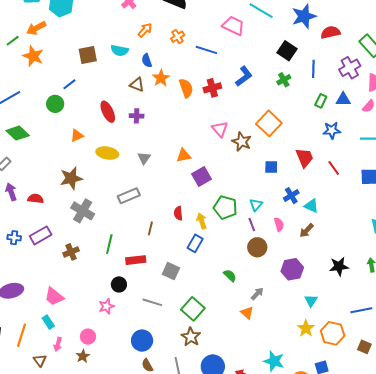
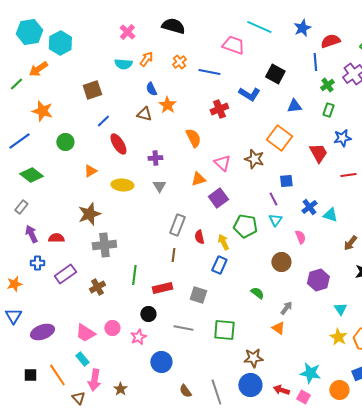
blue star: (304, 16) -> (302, 28), size x0.7
cyan semicircle: (120, 50) -> (123, 64), moved
black square: (287, 51) -> (275, 74), moved
orange star: (33, 56) -> (42, 111), moved
blue line: (313, 69) -> (315, 62), moved
blue L-shape: (244, 76) -> (249, 94), turned 75
green cross: (284, 80) -> (327, 85), moved
blue line: (69, 84) -> (103, 121), moved
orange semicircle: (186, 88) -> (193, 138), moved
blue triangle: (343, 99) -> (294, 106), moved
purple cross: (137, 116) -> (155, 158), moved
pink triangle: (220, 129) -> (222, 163), moved
red trapezoid: (305, 158) -> (318, 153), moved
red line: (334, 168) -> (348, 175), turned -56
gray rectangle: (129, 196) -> (177, 225), moved, turned -40
gray cross: (83, 211) -> (104, 245), turned -30
purple line: (252, 224) -> (273, 199), moved
brown arrow: (307, 231) -> (350, 243), moved
blue cross: (14, 238) -> (37, 263), moved
green square: (193, 309) -> (224, 330), turned -30
orange line: (22, 335) -> (57, 375), turned -45
pink circle: (88, 337) -> (112, 328), moved
brown star: (191, 337) -> (253, 358), moved, turned -30
blue circle: (142, 341) -> (161, 362), moved
pink arrow: (58, 344) -> (94, 380), size x1.5

